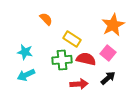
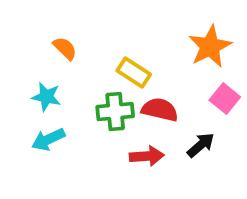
orange semicircle: (46, 19) -> (65, 48), moved
pink square: (108, 53) -> (225, 99), moved

